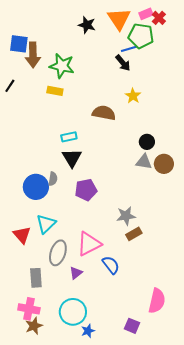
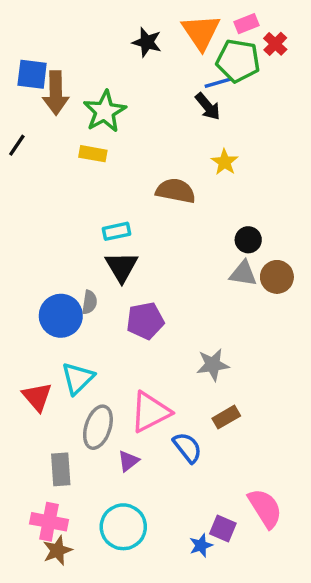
red cross: (159, 18) -> (275, 44), moved
green star: (62, 66) -> (105, 111), turned 30
brown rectangle: (134, 234) -> (226, 417), moved
pink semicircle: (157, 301) -> (265, 508), turned -45
purple square: (132, 326) -> (223, 528), moved
blue star: (88, 331) -> (201, 545), moved

